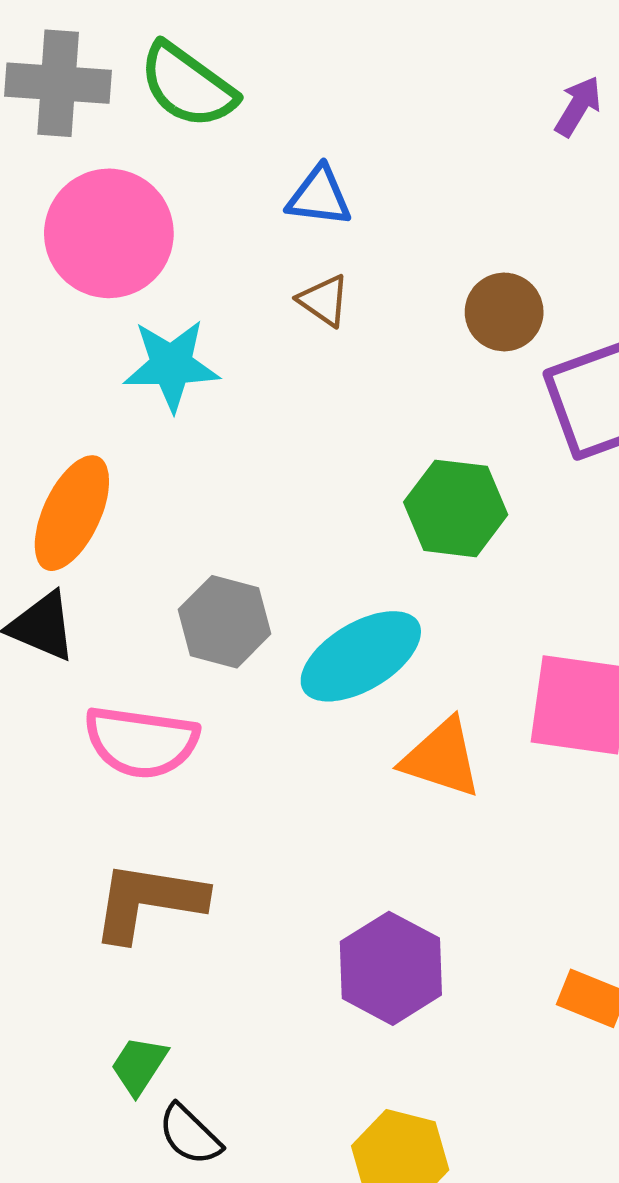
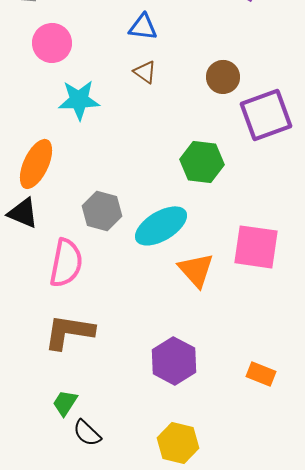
pink circle: (109, 233) -> (52, 43), size x0.7
pink semicircle: (141, 742) -> (66, 263), turned -87
orange triangle: (442, 758) -> (196, 270), turned 30

